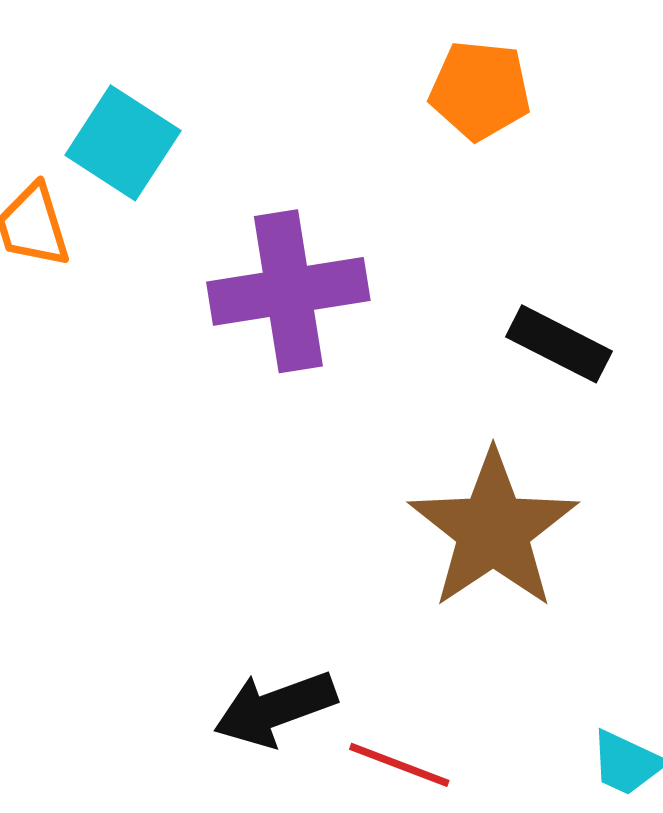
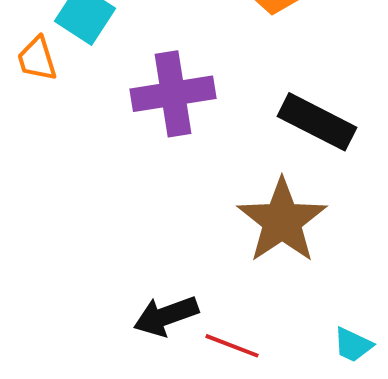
black rectangle: (559, 344) -> (317, 122), size x1.4

